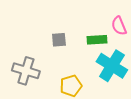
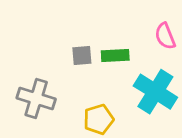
green rectangle: (97, 40) -> (115, 56), moved

